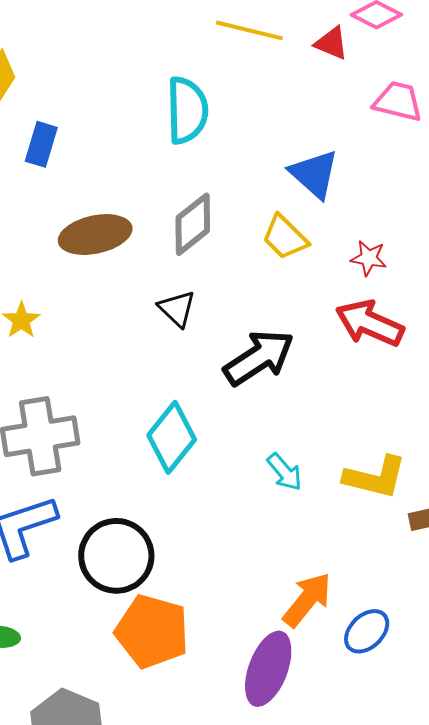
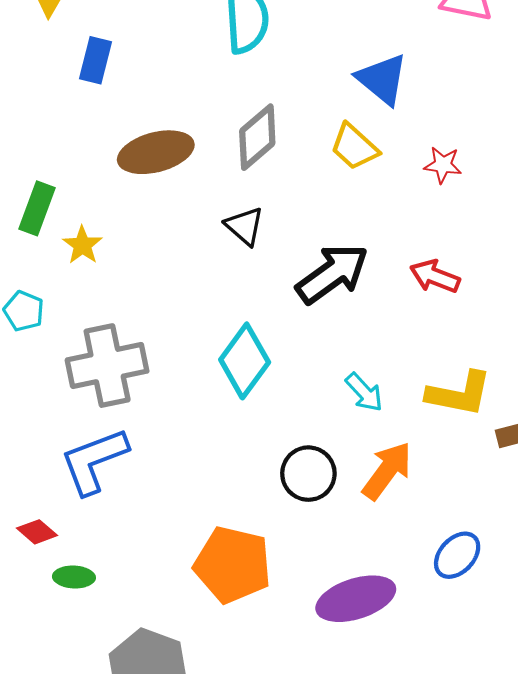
red arrow: (370, 323) -> (435, 276), moved, size x0.7
black circle: (116, 556) -> (308, 474), moved, size x0.7
orange arrow: (307, 600) -> (387, 471), moved
purple ellipse: (268, 669) -> (356, 599), turned 54

